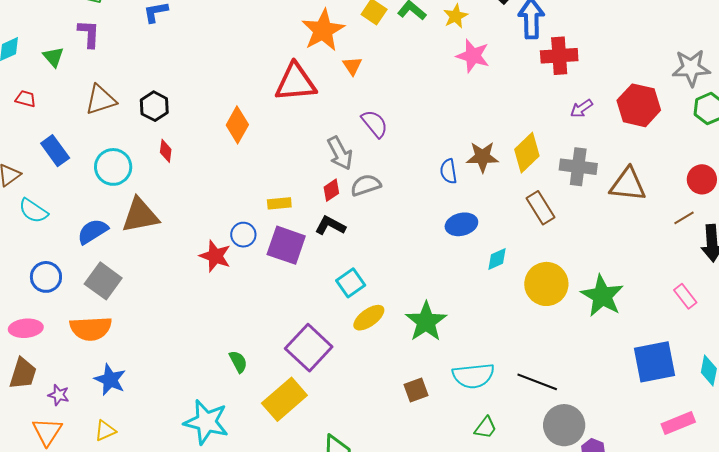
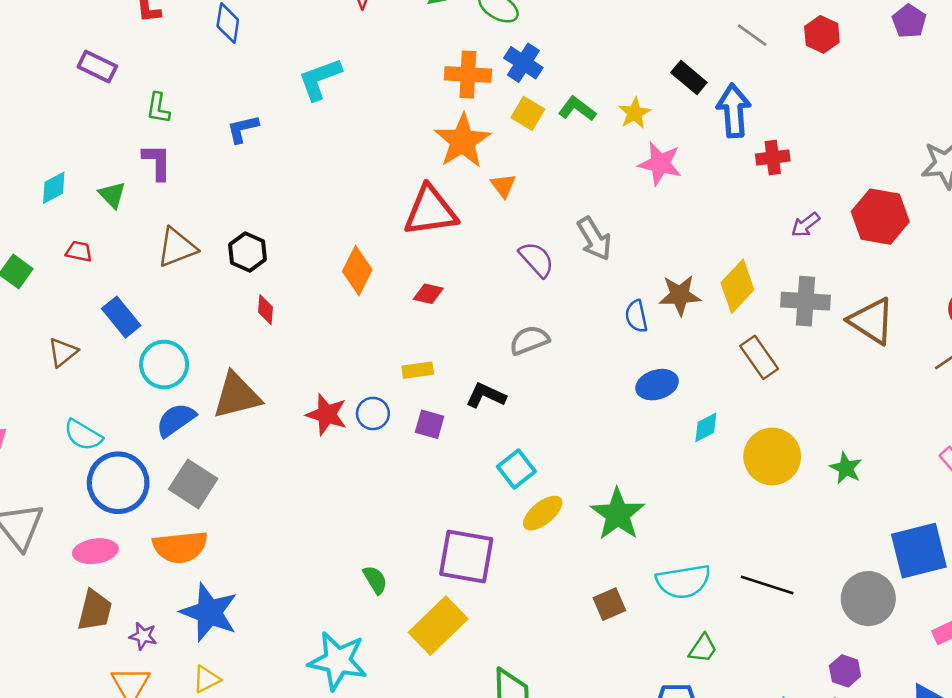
red cross: (559, 56) -> (773, 157), size x0.7
gray arrow: (340, 153) -> (594, 239), moved
cyan circle: (113, 167) -> (164, 364), moved
brown triangle: (628, 185) -> (872, 321), turned 30
red diamond: (331, 190) -> (428, 294), moved, turned 50
cyan semicircle: (33, 211) -> (83, 435), moved
purple square: (286, 245) -> (430, 424), size x0.6
red star: (215, 256) -> (327, 414), moved
blue circle: (46, 277) -> (118, 483), size x1.5
green star: (602, 296) -> (846, 468), size x0.6
purple square: (309, 348) -> (466, 557), turned -30
blue star: (110, 380) -> (209, 612), size x1.4
gray circle: (564, 425) -> (868, 599), moved

